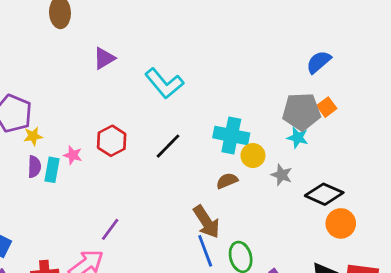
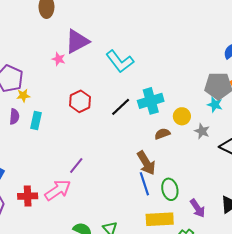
purple triangle: (104, 58) -> (77, 41), size x1.5
cyan cross: (231, 135) -> (151, 101), moved, turned -30
pink star: (73, 155) -> (59, 59), moved
purple semicircle: (34, 167) -> (14, 117), moved

